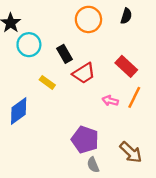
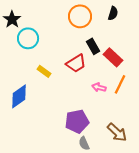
black rectangle: (64, 54) -> (93, 46), moved
purple pentagon: (85, 140) -> (77, 121), turned -30

